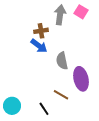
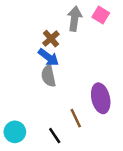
brown cross: (41, 31) -> (51, 39), turned -32
gray semicircle: (62, 61) -> (48, 76), moved
brown line: (61, 95) -> (76, 118), turned 35

